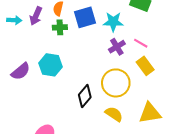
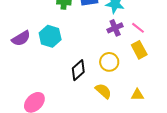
yellow circle: (116, 83) -> (109, 62), size x0.7
yellow triangle: (150, 113) -> (137, 95), size x0.6

